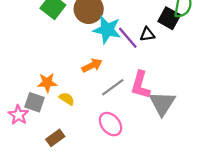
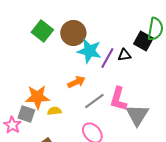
purple line: (128, 38) -> (107, 58), turned 70
orange star: (47, 83) -> (37, 97), size x1.4
yellow semicircle: (67, 99) -> (54, 111), turned -40

